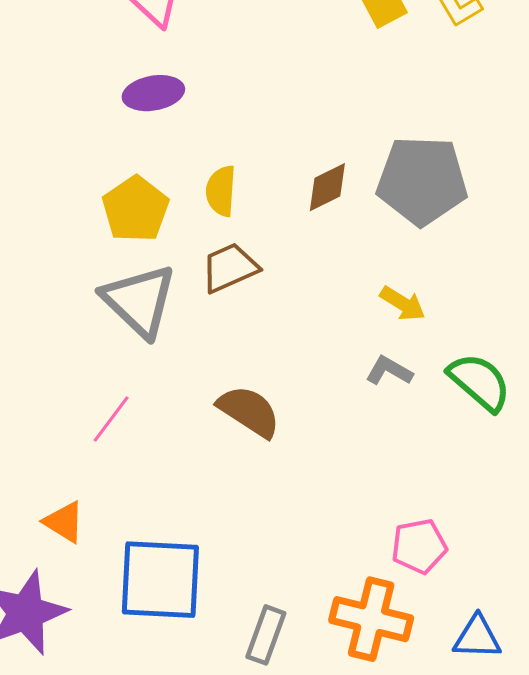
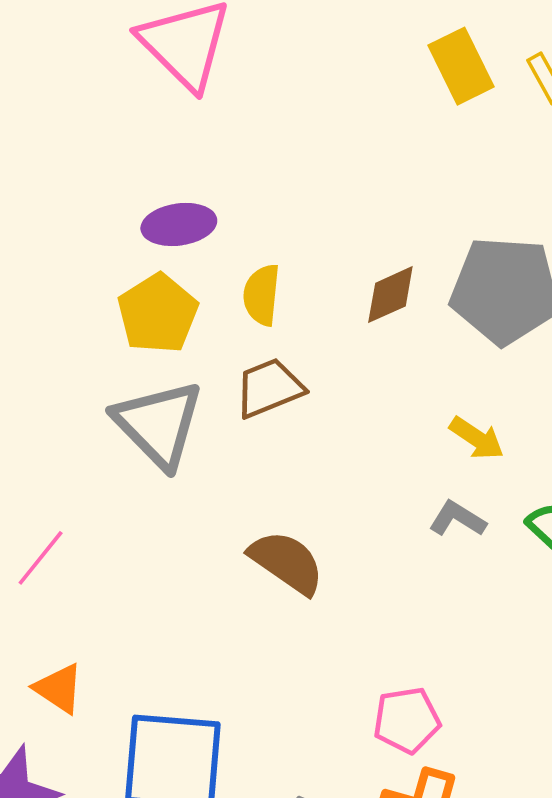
purple ellipse: (153, 93) -> (179, 224), moved
pink line: (111, 419) -> (41, 558), moved
pink pentagon: (419, 546) -> (407, 720), moved

